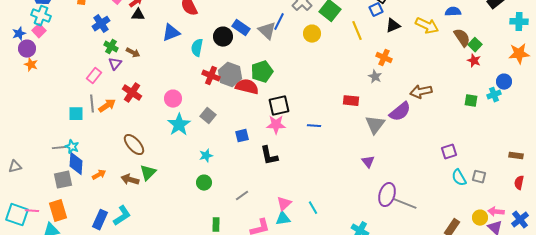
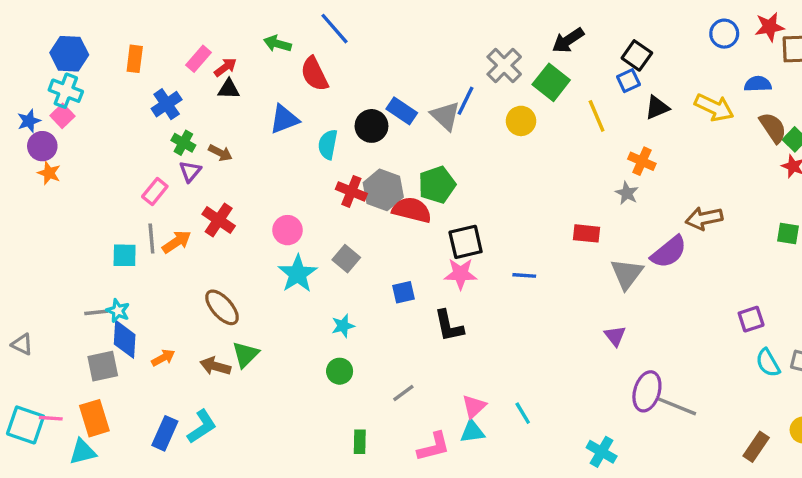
gray triangle: (15, 167) -> (22, 344), turned 40

